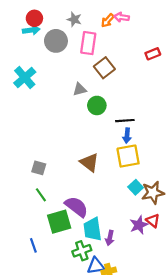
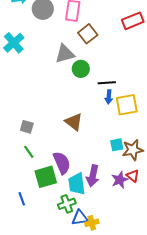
red rectangle: (153, 54) -> (133, 21), size x1.5
gray triangle: (80, 89) -> (65, 54), size x1.5
yellow square: (128, 156) -> (127, 105), moved
cyan square: (136, 187) -> (117, 145), turned 32
purple semicircle: (76, 207) -> (62, 163), turned 30
purple arrow: (110, 238) -> (93, 176), moved, size x1.5

